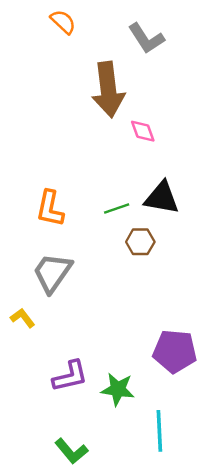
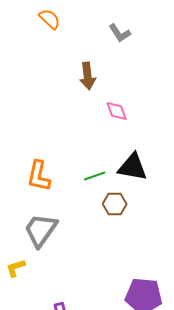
gray L-shape: (146, 38) -> (120, 33), size x0.7
brown arrow: (108, 90) -> (88, 76), size x0.6
yellow L-shape: (23, 318) -> (16, 268), turned -70

